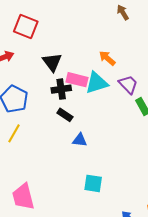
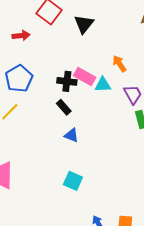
black triangle: (52, 62) -> (84, 24), moved
cyan triangle: (97, 83) -> (103, 85), size x0.7

